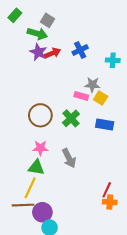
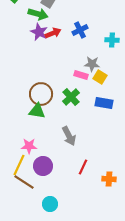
pink star: (40, 148) -> (29, 146), moved
green triangle: (36, 167) -> (37, 111), moved
yellow line: (30, 188) -> (19, 165), moved
red line: (107, 190) -> (83, 167), moved
brown line: (23, 205) -> (24, 182), turned 35
purple circle: (42, 212) -> (43, 166), moved

